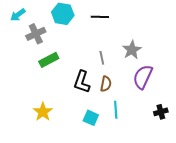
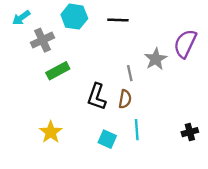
gray line: (102, 58) -> (130, 73), moved
purple semicircle: (143, 77) -> (185, 44), moved

